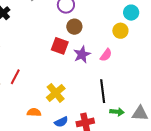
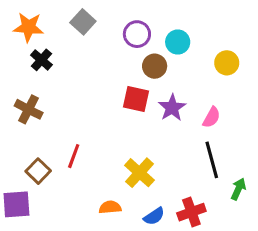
cyan circle: (131, 13) -> (178, 42), moved
pink semicircle: (106, 55) -> (211, 117), moved
green arrow: (117, 112) -> (238, 189), turned -64

